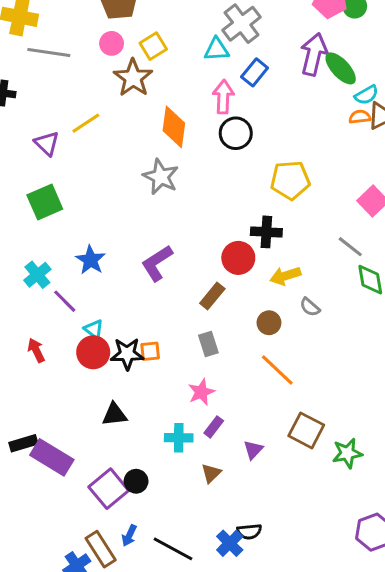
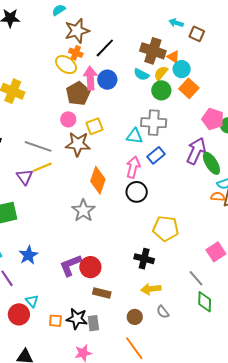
gray cross: (242, 24) -> (154, 123), turned 30
gray line: (49, 52) -> (38, 146), moved
brown star: (133, 78) -> (78, 144), turned 30
purple triangle: (47, 143) -> (25, 177), moved
red circle: (238, 258) -> (90, 267), moved
brown rectangle: (212, 296) -> (102, 293), turned 54
cyan triangle: (94, 329) -> (32, 301), moved
black star: (127, 354) -> (77, 319), moved

